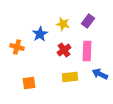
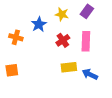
blue arrow: (100, 74) -> (90, 74), moved
orange square: (29, 83) -> (12, 70), moved

